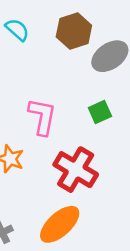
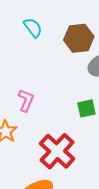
pink L-shape: (42, 117) -> (26, 100), moved, size x0.7

